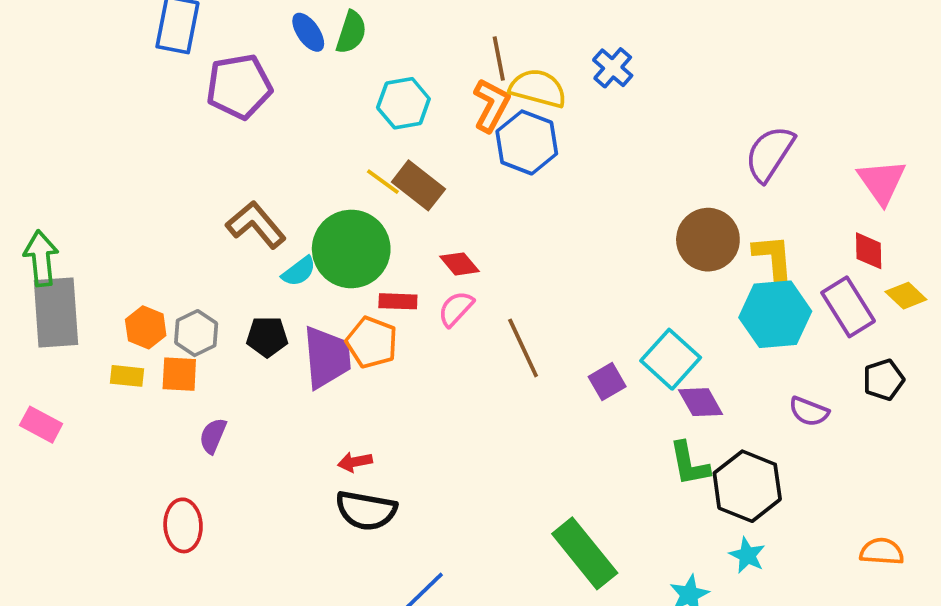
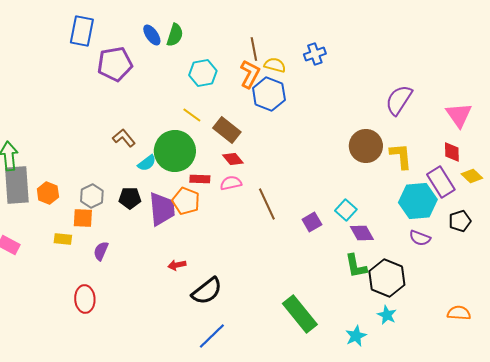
blue cross: (613, 68) -> (315, 54), turned 30
yellow semicircle: (538, 88) -> (275, 65), size x0.7
brown rectangle: (418, 185) -> (227, 130), moved
brown L-shape: (256, 225) -> (124, 138), size x0.7
pink semicircle: (456, 309) -> (231, 183), turned 35
cyan hexagon: (775, 314) -> (418, 201), moved
orange hexagon: (146, 327) -> (48, 193), moved
cyan square: (671, 359) -> (346, 210), size x0.7
yellow rectangle: (127, 376) -> (63, 239), moved
black semicircle: (366, 510) -> (207, 291), moved, turned -48

